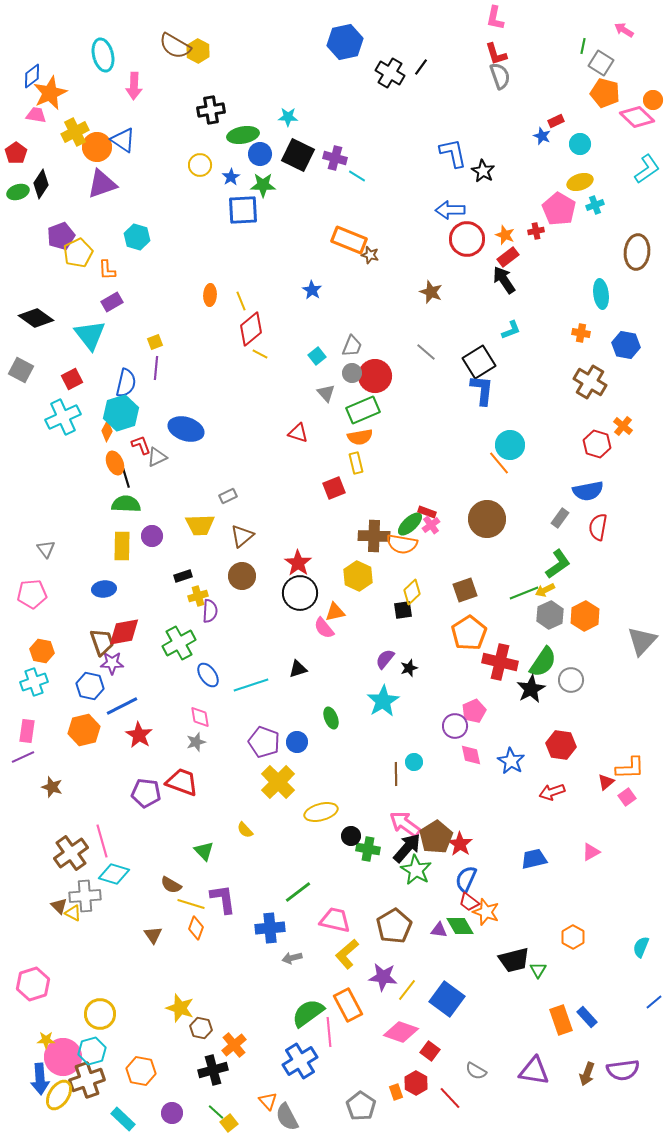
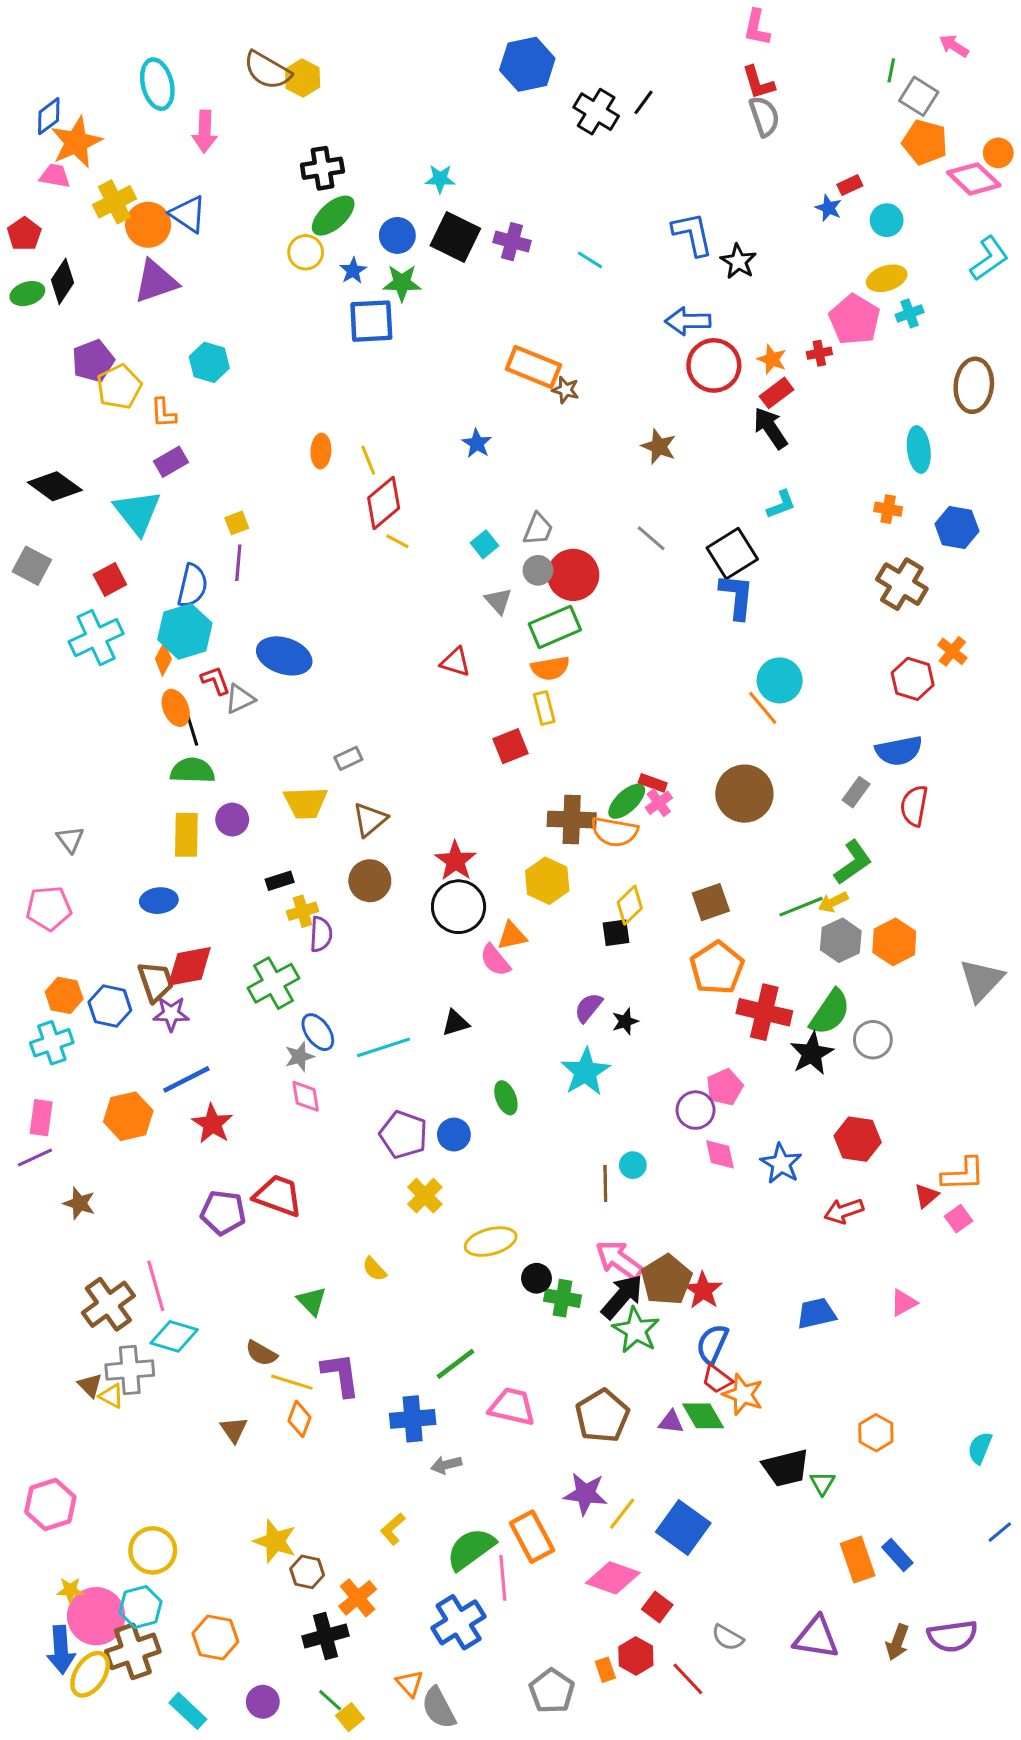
green ellipse: (243, 135) -> (333, 216), moved, turned -32
cyan line: (357, 176) -> (590, 260), moved
blue hexagon: (90, 686) -> (110, 1006), moved
gray star: (196, 742) -> (299, 1057), moved
yellow cross: (278, 782) -> (425, 1196), size x0.7
yellow L-shape: (347, 954) -> (393, 1529), moved, size x0.7

